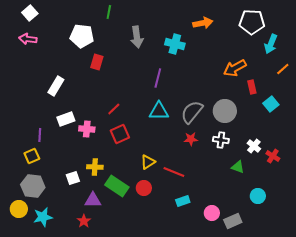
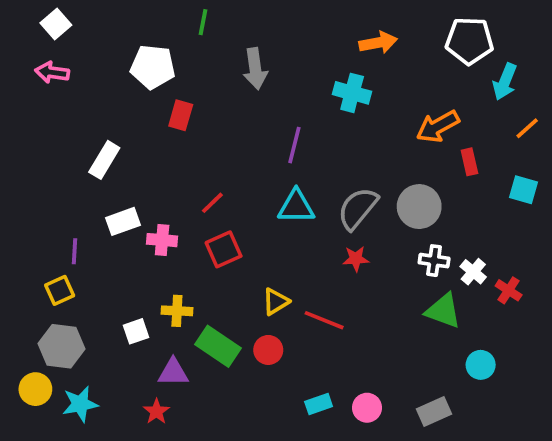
cyan cross: (175, 44) -> (352, 93), moved
cyan square: (271, 104) -> (523, 190), moved, turned -35
white cross: (221, 140) -> (434, 261), moved
green triangle: (238, 167) -> (443, 311), size x1.5
cyan rectangle: (183, 201) -> (319, 404), moved
pink circle: (212, 213) -> (367, 408), moved

